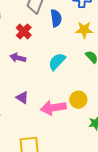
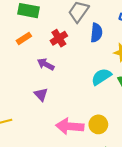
cyan semicircle: (57, 62) -> (101, 77), moved
purple triangle: (22, 98) -> (41, 94), moved

